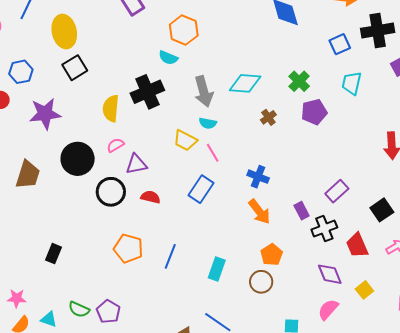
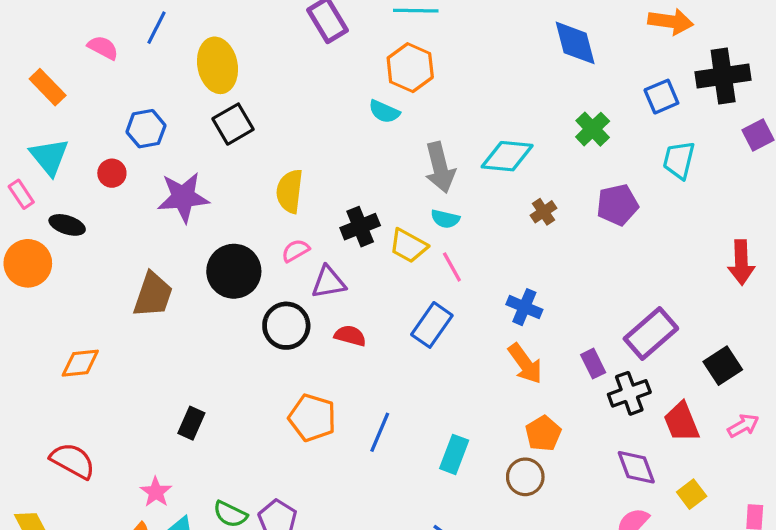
green cross: (299, 81) -> (593, 129), moved
black cross: (147, 92) -> (360, 227), moved, size x0.7
purple rectangle: (337, 191) -> (651, 334), size x1.4
pink star: (17, 298) -> (156, 492), moved, turned 30

